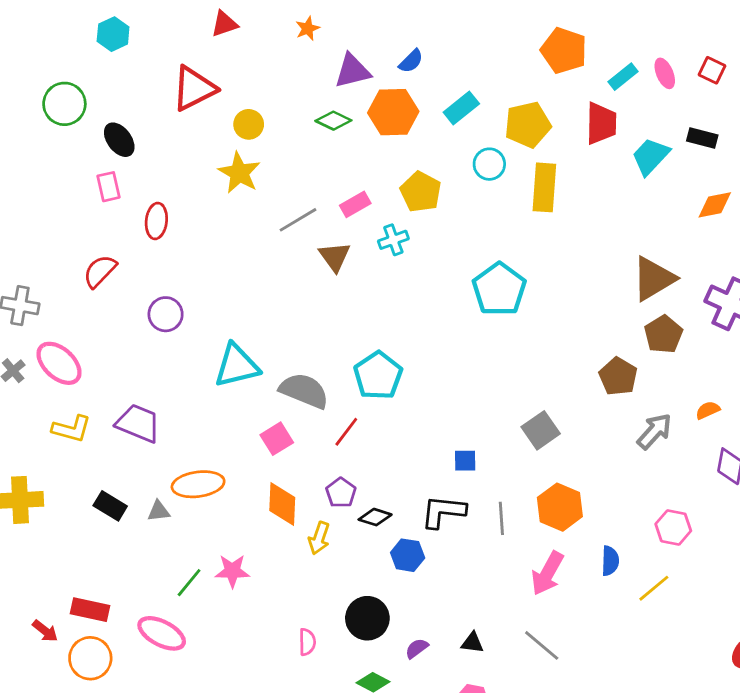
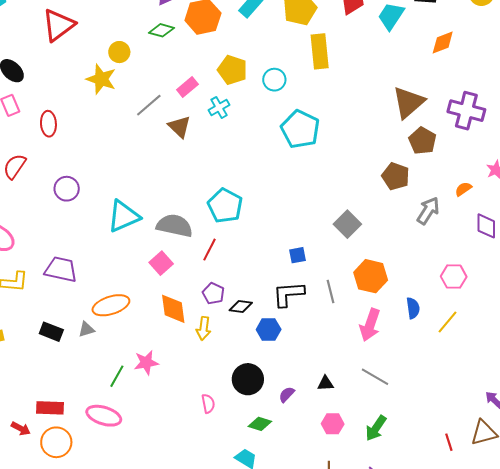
yellow circle: (249, 124) -> (119, 52), moved
cyan circle: (489, 164) -> (274, 80), moved

